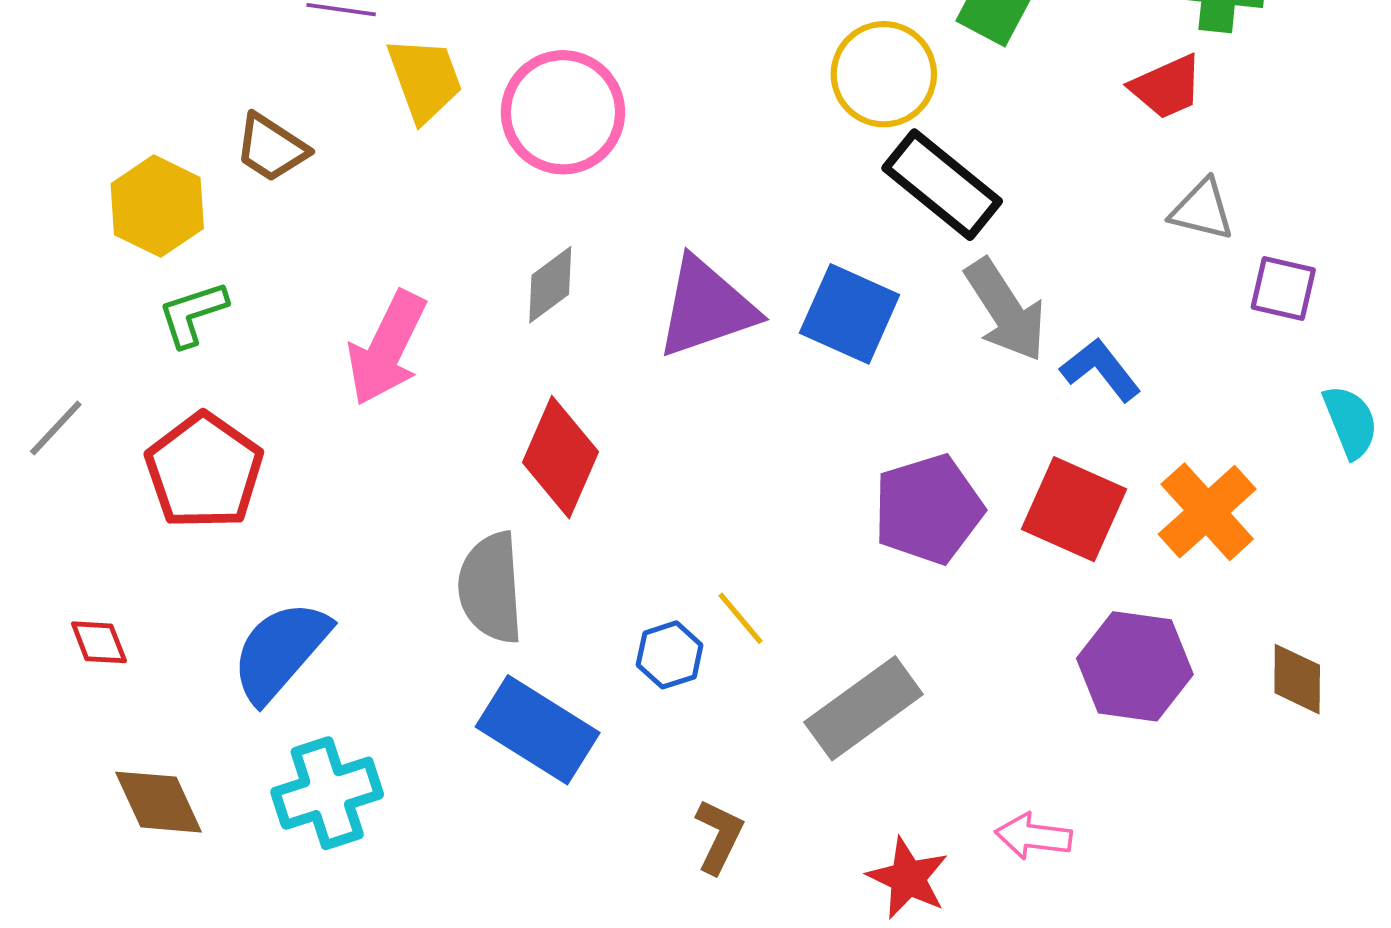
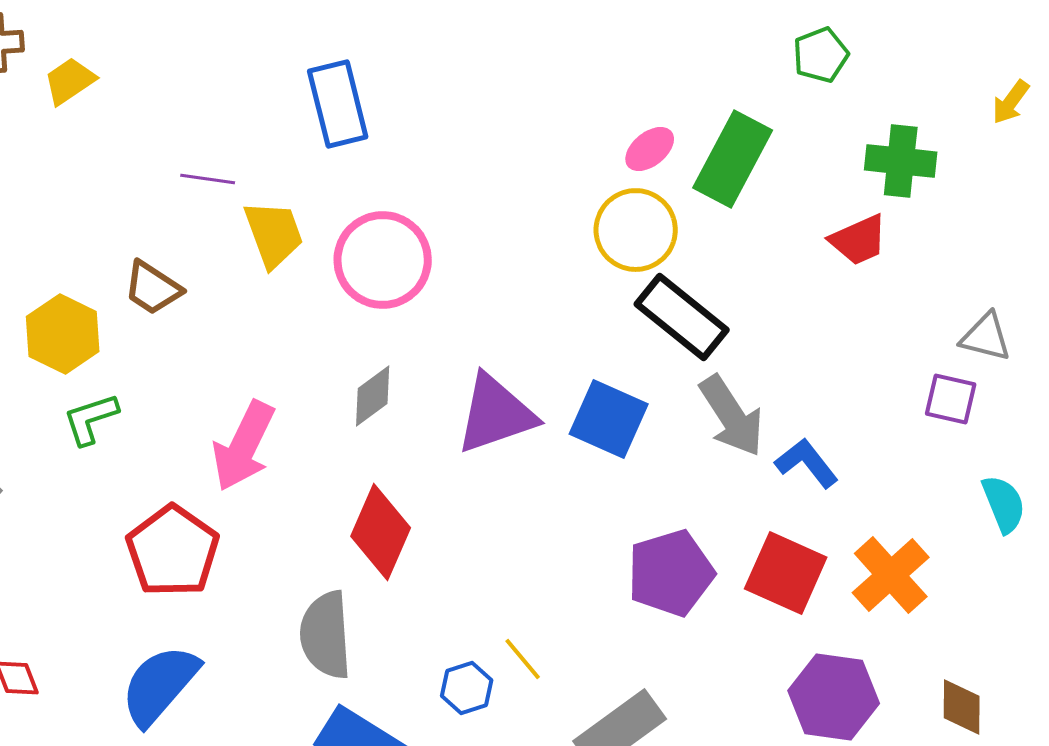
gray triangle: (1202, 210) -> (986, 337), moved
red pentagon: (204, 471) -> (173, 551), moved

